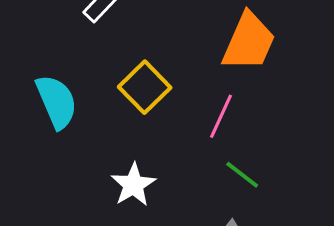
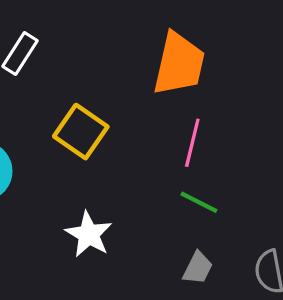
pink line: (221, 116) -> (192, 143), moved

